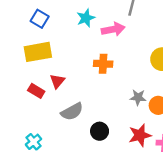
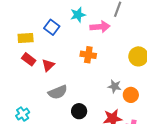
blue square: (40, 19) -> (52, 27), moved
yellow rectangle: (38, 52) -> (26, 38), moved, size x0.7
red rectangle: (36, 91) -> (29, 59), moved

